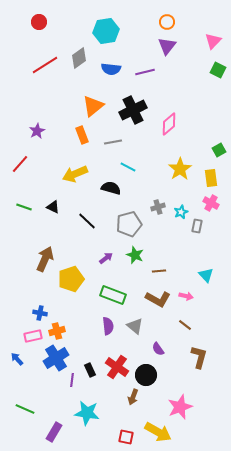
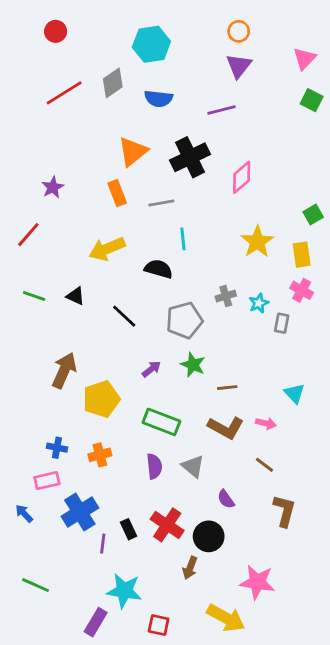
purple line: (145, 72) -> (222, 110), moved
cyan line: (128, 167) -> (183, 239), turned 56
orange cross: (57, 331) -> (100, 455), moved
pink star: (180, 407) -> (257, 582), turned 30
purple rectangle: (54, 432) -> (96, 622), moved
red square: (126, 437) -> (159, 625), moved

